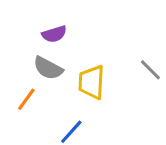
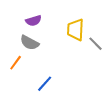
yellow trapezoid: (91, 82) -> (76, 30), moved

